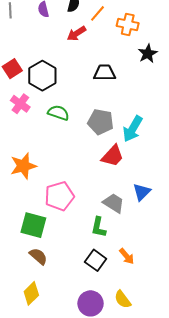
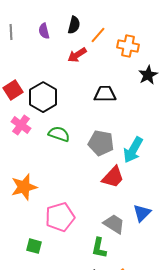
green square: (33, 225) -> (34, 246), size x0.6

